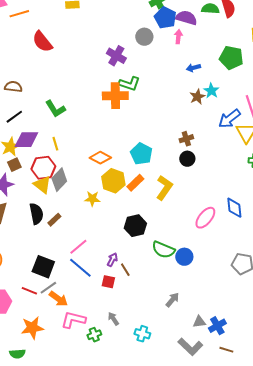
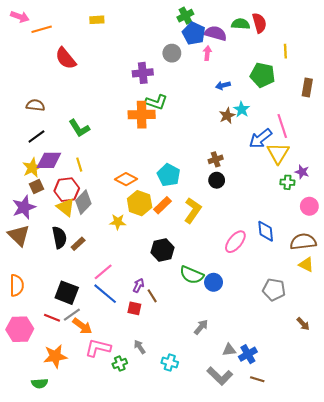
purple cross: (116, 56) -> (143, 73), turned -36

